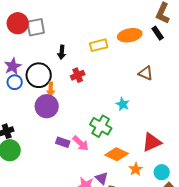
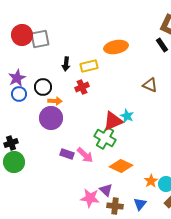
orange ellipse: (130, 35) -> (116, 47), moved
yellow rectangle: (99, 45) -> (89, 66), moved
black circle: (39, 75) -> (43, 87), size x0.7
orange arrow: (51, 89) -> (55, 101), turned -88
red triangle: (152, 142) -> (113, 121), moved
orange star: (136, 169) -> (151, 181), moved

